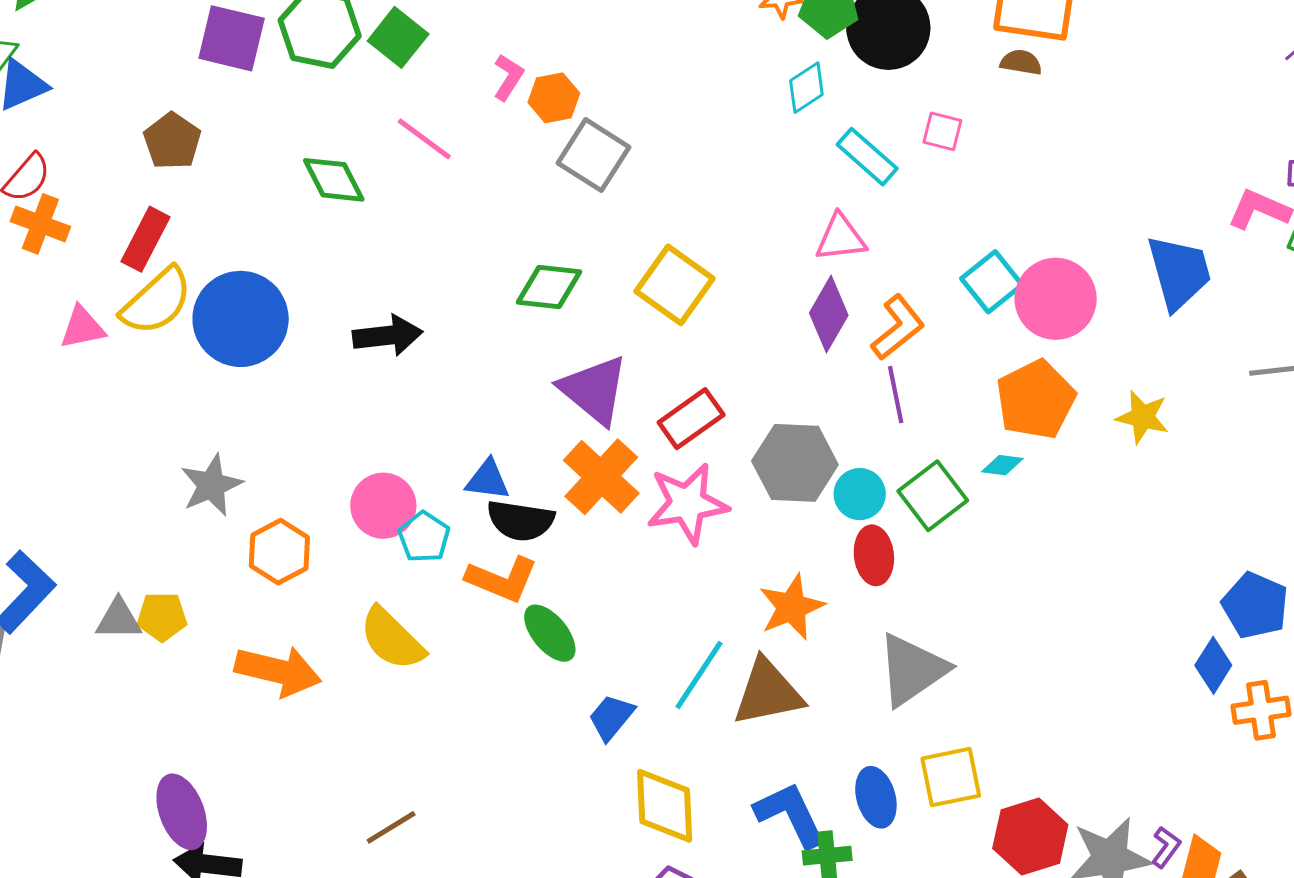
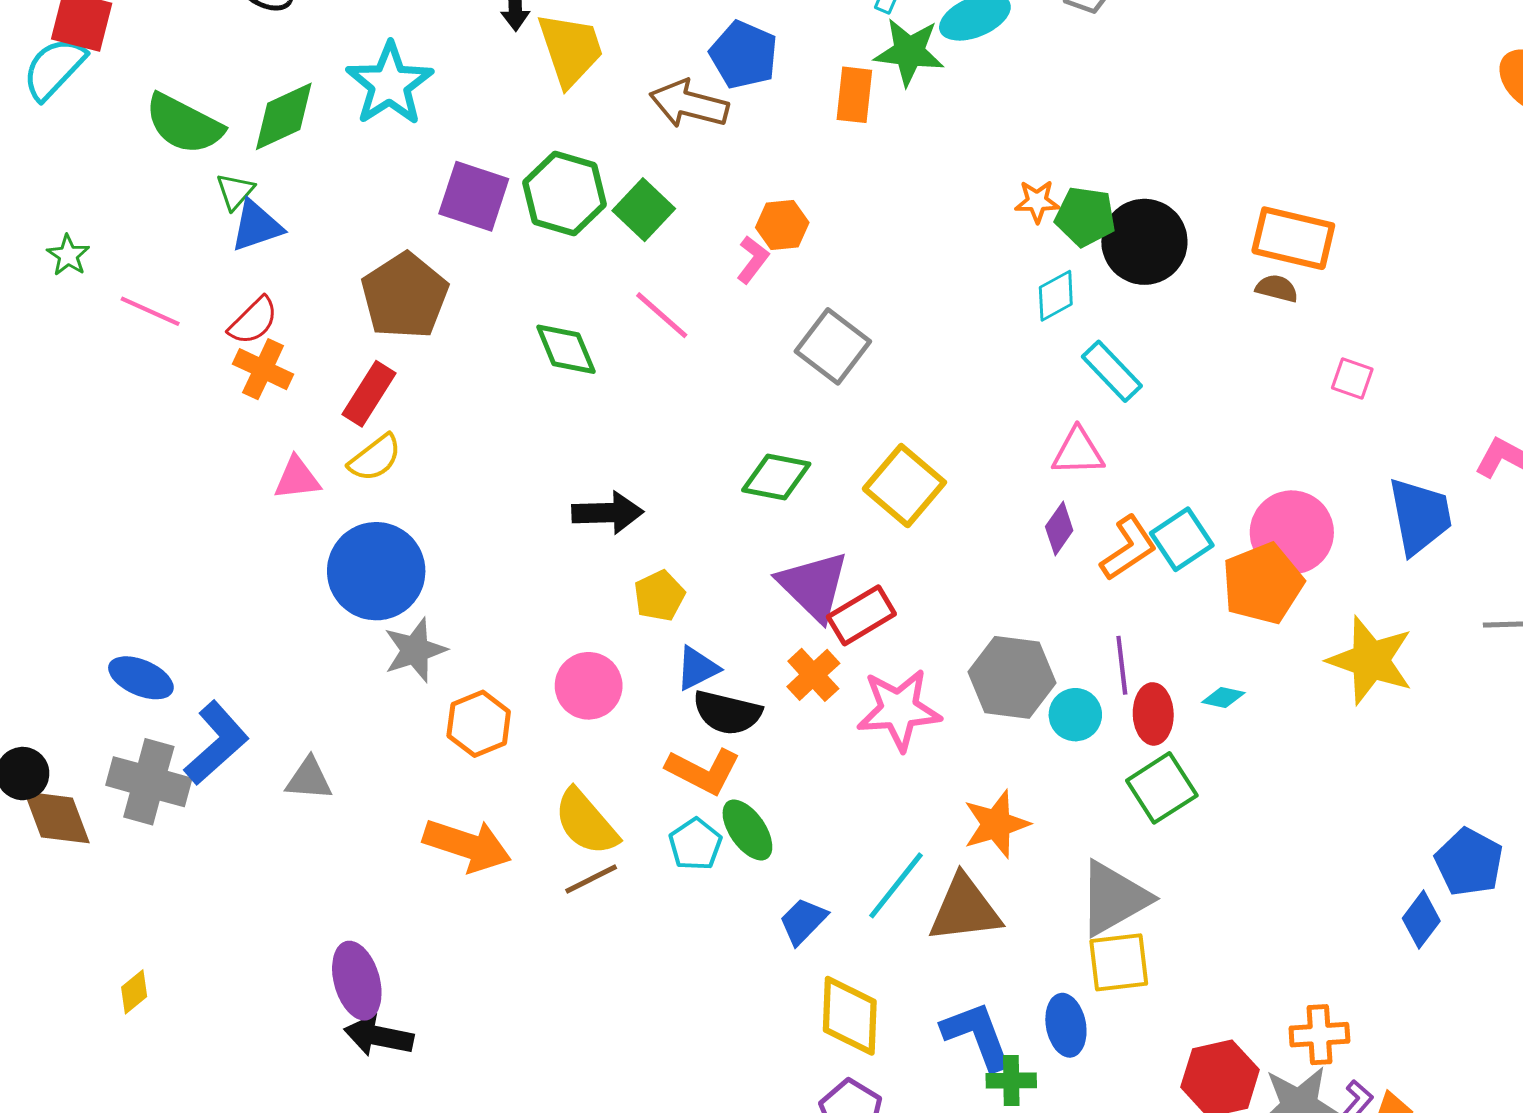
orange hexagon: (554, 98) -> (782, 225), moved
pink square: (942, 131) -> (1352, 378), moved
brown pentagon: (172, 141) -> (405, 296), size x1.5
cyan square: (992, 282) -> (1182, 539), moved
yellow semicircle: (157, 301) -> (375, 458), size x0.7
purple diamond: (829, 314) -> (1059, 529), size x0.7
blue circle: (241, 319) -> (376, 571), moved
purple line: (896, 395) -> (1122, 665), moved
orange pentagon: (1036, 400) -> (1263, 584), moved
yellow star: (1143, 417) -> (1370, 660), size x1.6
red rectangle: (691, 419) -> (861, 615), moved
orange cross: (601, 477) -> (813, 675), size x0.7
blue triangle: (488, 480) -> (697, 668), turned -39
green square: (933, 496) -> (1162, 788), moved
cyan pentagon: (424, 537) -> (695, 844), moved
red ellipse: (874, 555) -> (1153, 714), moved
yellow pentagon: (162, 617) -> (659, 596), moved, turned -30
orange cross: (1261, 710) -> (1319, 1035), moved
yellow square: (951, 777) -> (1119, 962), moved
brown line: (391, 827) -> (591, 879), moved

